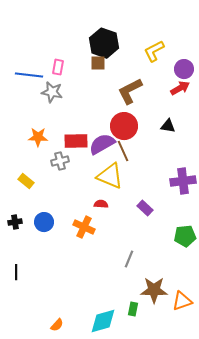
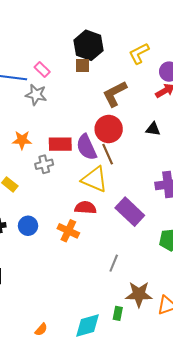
pink rectangle: (58, 67) -> (42, 70), turned -56
purple semicircle: (102, 144) -> (86, 147), turned -84
red semicircle: (101, 204) -> (85, 208), size x1.5
purple rectangle: (145, 208) -> (130, 212), size x1.8

